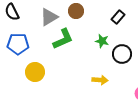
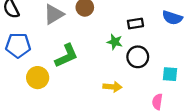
black rectangle: (118, 17) -> (135, 23), moved, turned 40
green L-shape: (63, 39) -> (66, 56), moved

